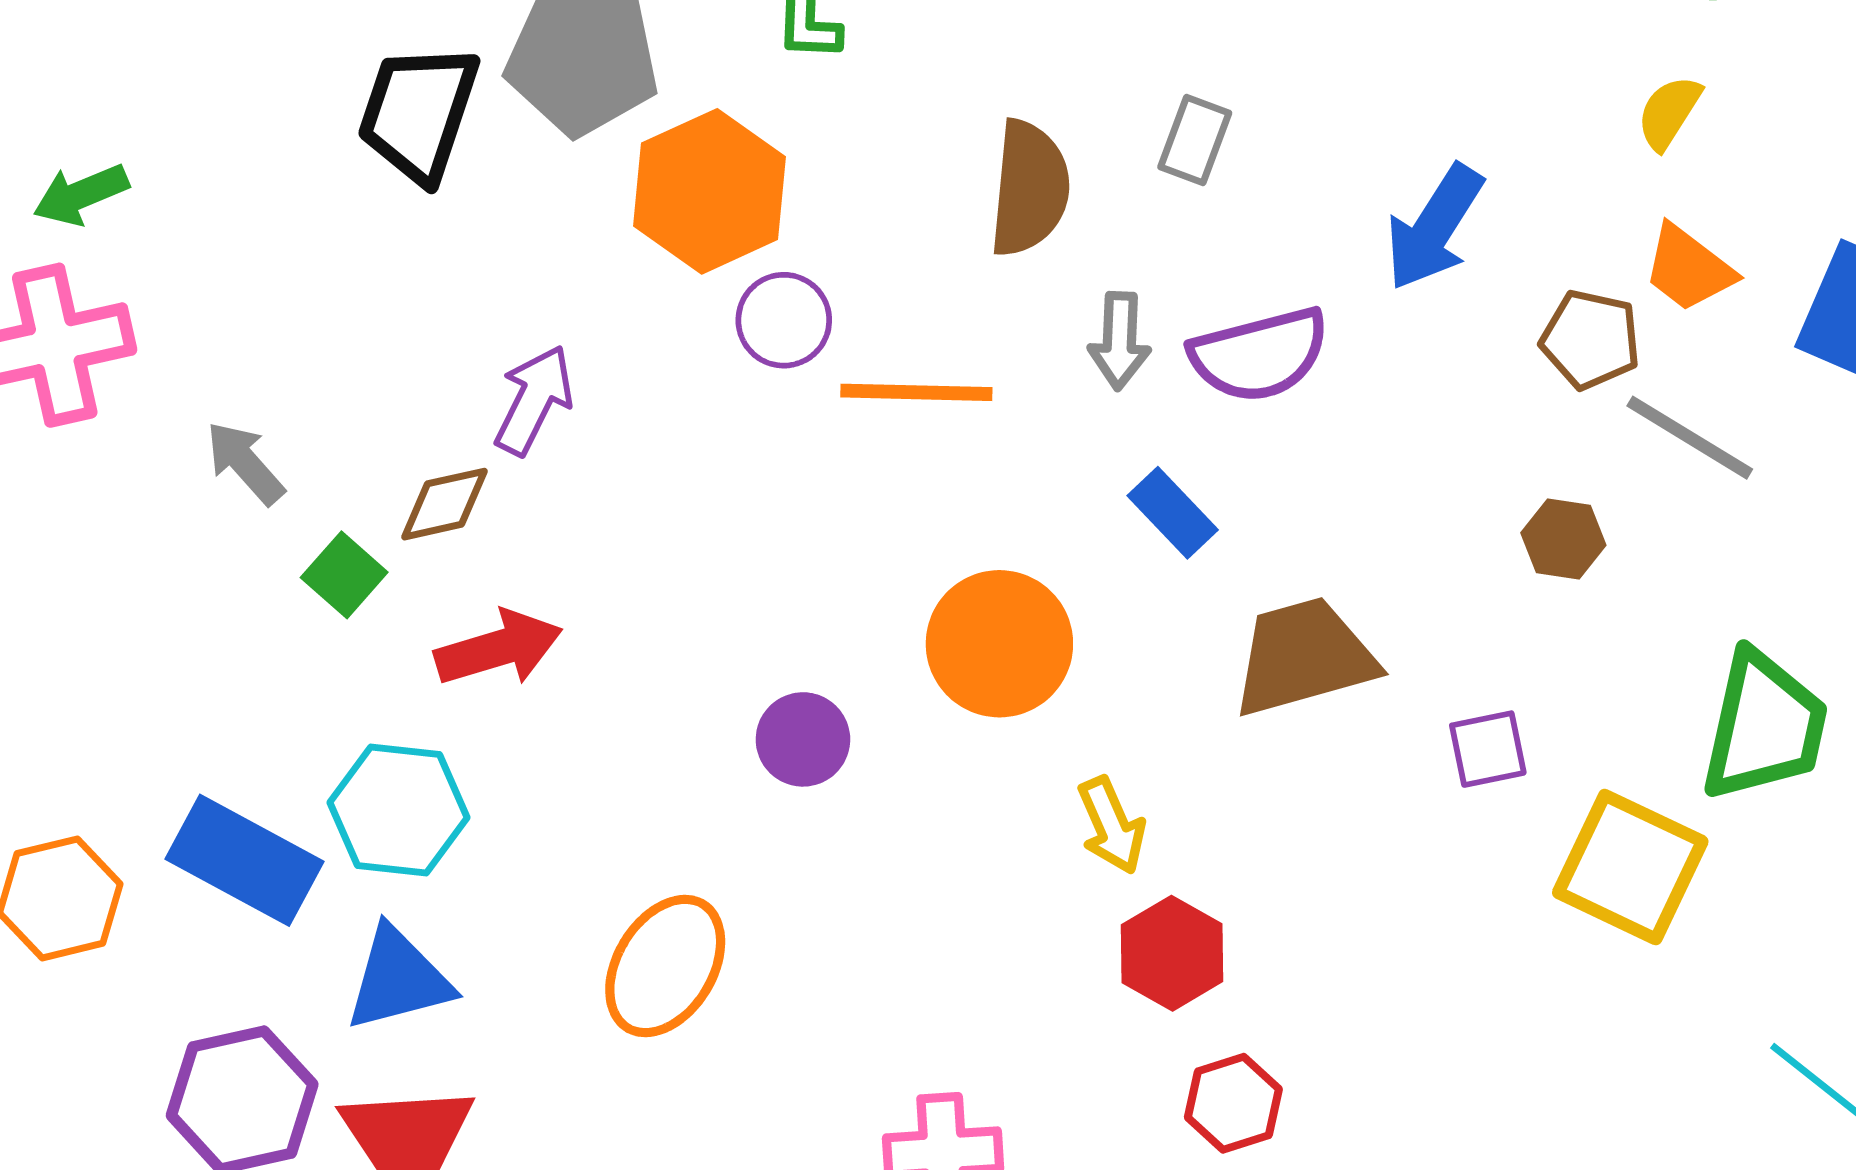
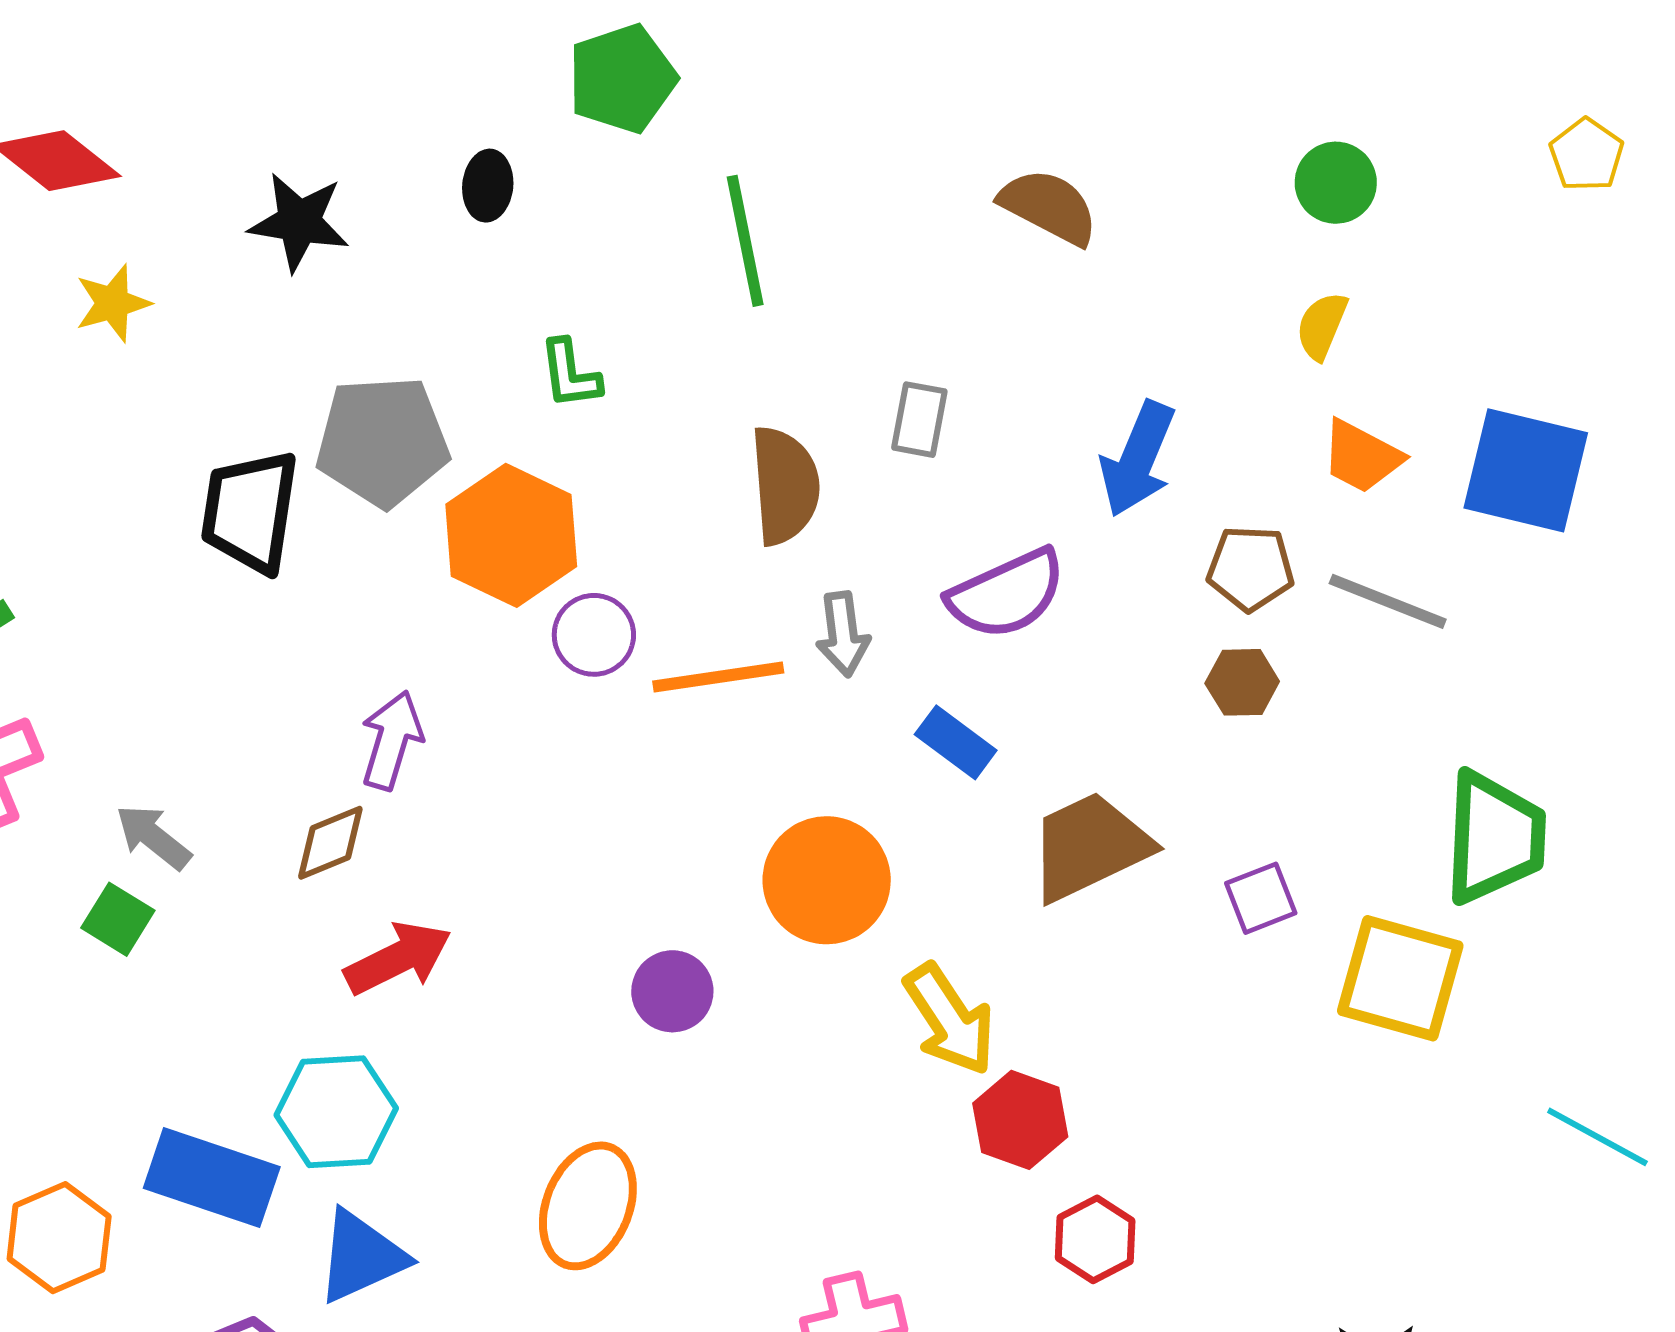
brown pentagon: (1591, 340) -> (1250, 568), moved
gray arrow: (1120, 341) -> (843, 634), moved
brown hexagon: (1563, 539) -> (1242, 682), moved
green square: (344, 575) -> (118, 919), moved
yellow arrow: (1112, 825) -> (950, 1019), size x1.4

